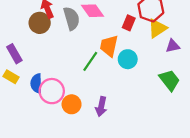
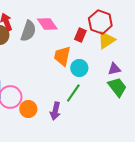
gray semicircle: (72, 18) -> (28, 31), turned 35
purple triangle: (173, 46) -> (114, 69), moved
green line: (90, 61) -> (73, 93), moved

